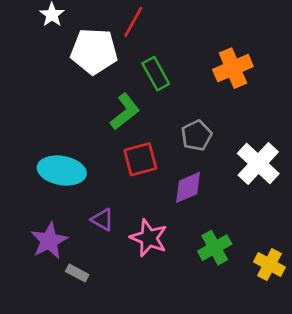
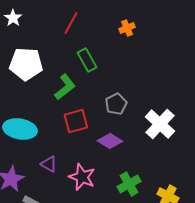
white pentagon: (94, 51) -> (26, 64), moved
orange cross: (233, 68) -> (127, 28), moved, size x0.6
purple diamond: (188, 187) -> (110, 141), turned 55

